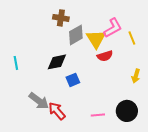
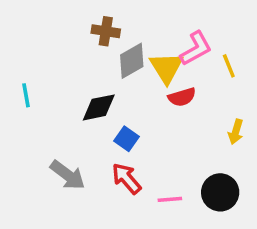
cyan line: (16, 63) -> (26, 95), moved
blue square: (73, 80) -> (127, 139), turned -32
red arrow: (57, 111) -> (127, 179), moved

